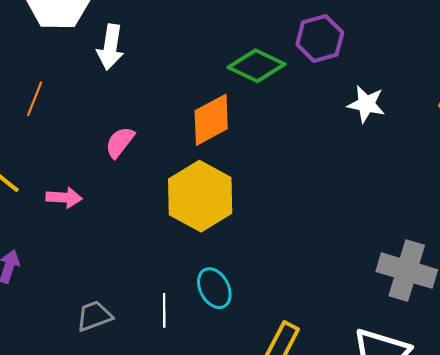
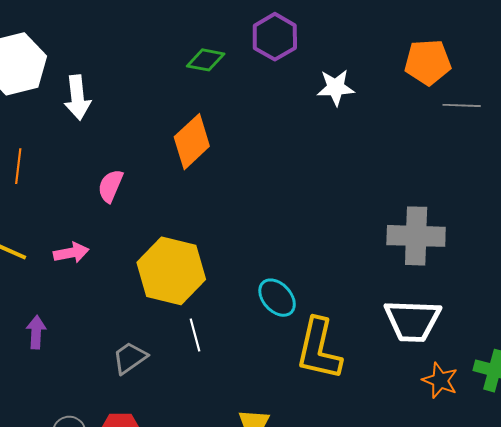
green diamond: (256, 66) -> (206, 60), moved, size x0.7
yellow hexagon: (200, 196) -> (171, 271), moved
cyan ellipse: (214, 288) -> (277, 298), moved

